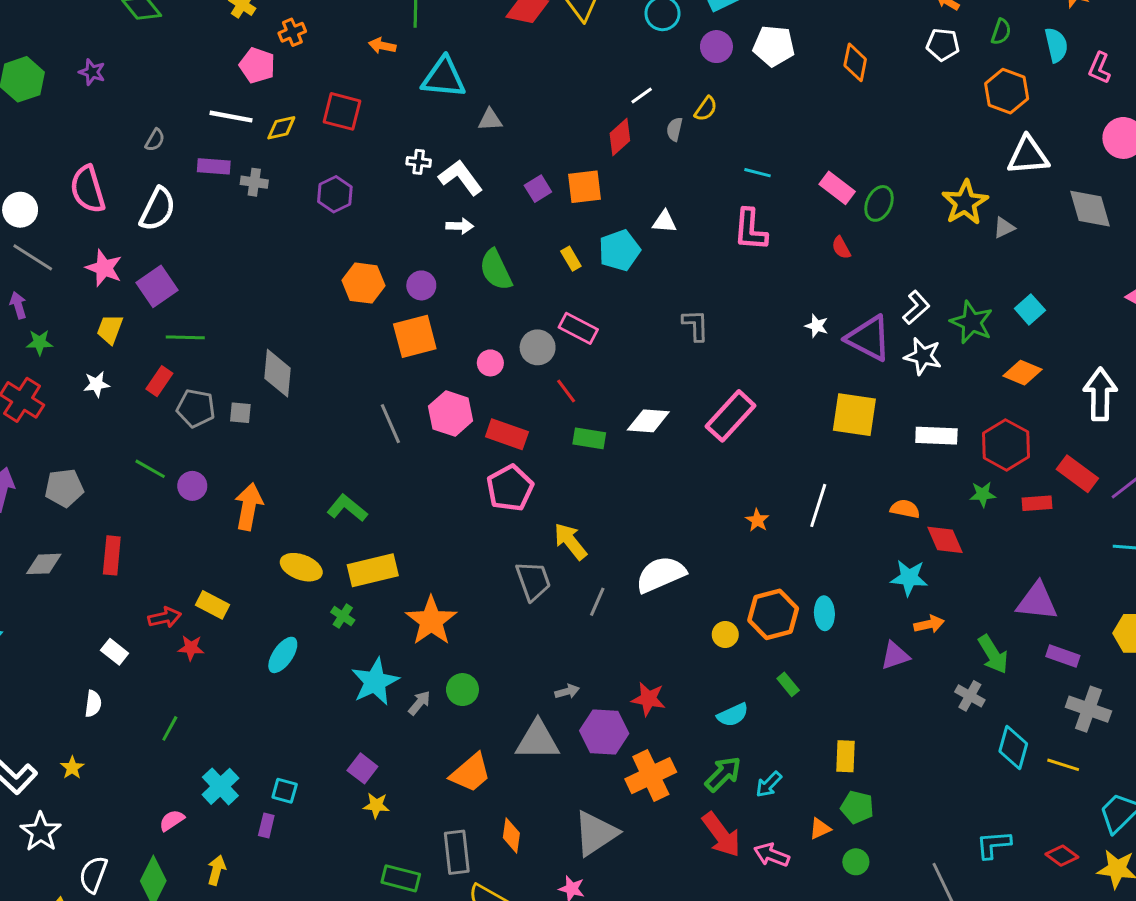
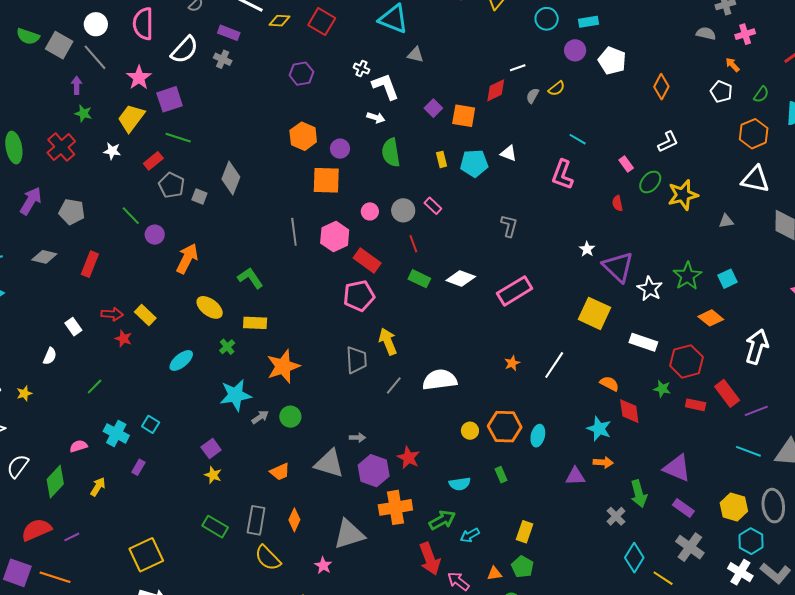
gray cross: (254, 182) -> (223, 59), moved
pink rectangle: (837, 188) -> (626, 164), size x0.7
purple square: (538, 189) -> (433, 108), turned -30
yellow star: (965, 203) -> (683, 195), moved
white L-shape: (916, 308) -> (668, 142), moved
pink rectangle: (578, 328) -> (433, 206), size x0.7
yellow trapezoid: (110, 329) -> (131, 118), size x1.4
yellow rectangle: (373, 570) -> (255, 323), size x0.7
orange trapezoid: (471, 773) -> (280, 472), size x0.7
cyan cross: (220, 786) -> (116, 433), turned -35
cyan square: (285, 791) -> (151, 424), moved

